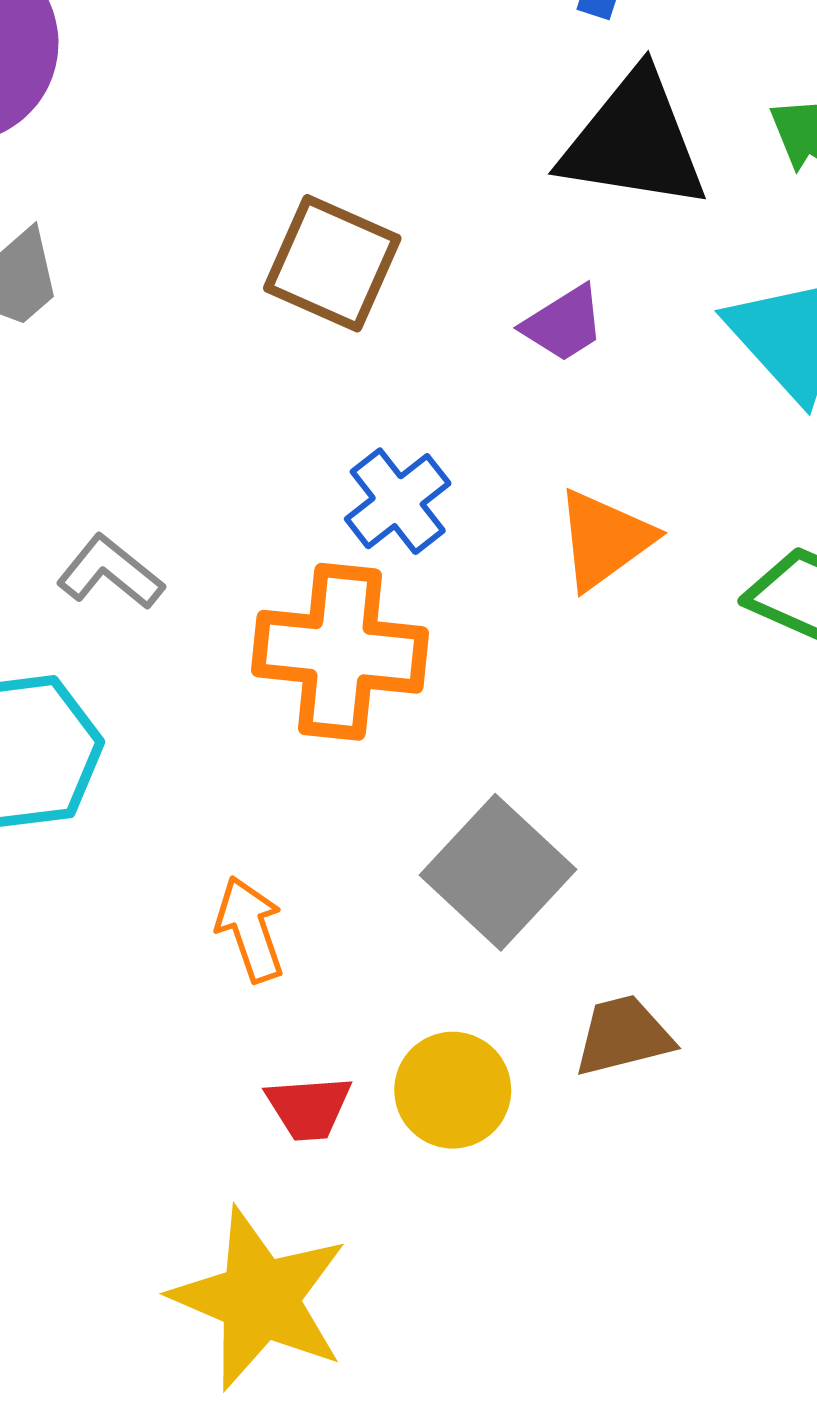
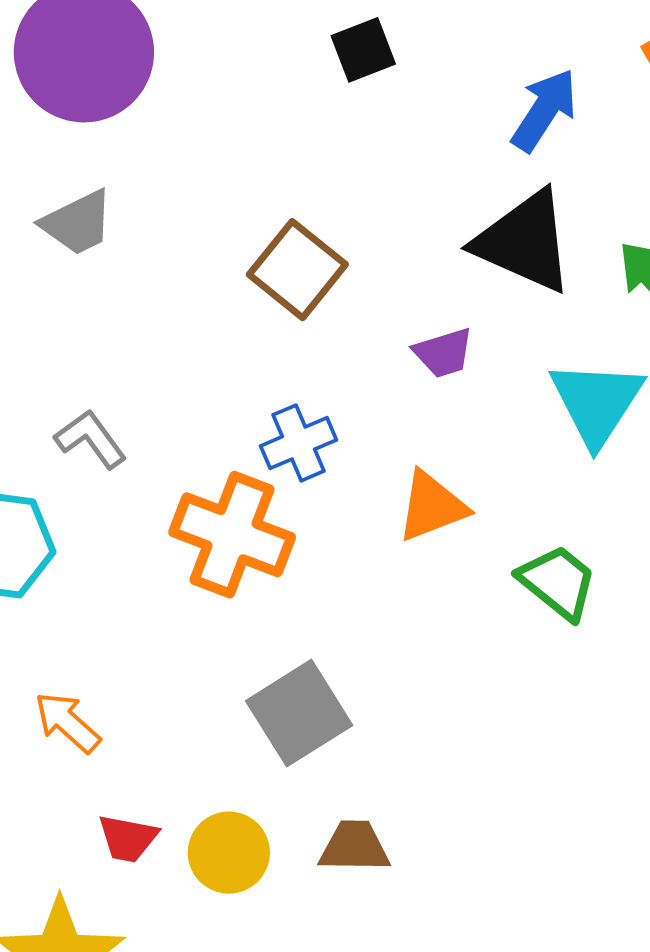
orange arrow: (250, 929) -> (67, 722), moved, turned -44

